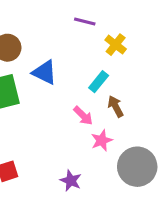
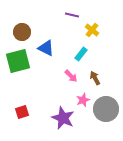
brown arrow: (116, 106) -> (95, 78), moved
pink star: (102, 140) -> (83, 100), moved
purple star: (71, 181) -> (63, 118), size x1.6

